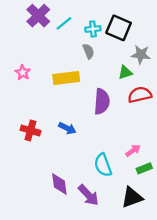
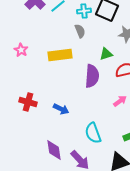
green triangle: (125, 72) -> (106, 54), moved
blue arrow: (67, 128) -> (61, 109), moved
pink arrow: (133, 151) -> (120, 101), moved

